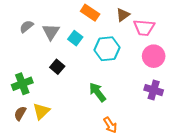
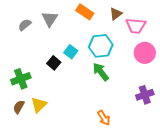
gray triangle: (51, 32) -> (50, 19), moved
cyan square: (75, 38) -> (71, 52), moved
purple cross: (154, 90) -> (145, 95), moved, turned -36
green arrow: (97, 92) -> (101, 72), moved

